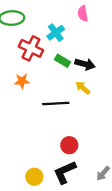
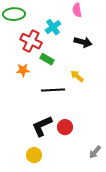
green rectangle: (63, 61) -> (47, 59), moved
black arrow: (85, 64) -> (83, 42), moved
black L-shape: (65, 172) -> (42, 126), moved

